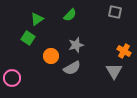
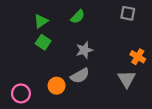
green square: (28, 38) -> (43, 42), moved
orange circle: (51, 56) -> (57, 86), moved
pink circle: (12, 78) -> (21, 93), moved

